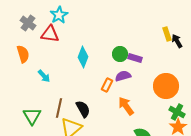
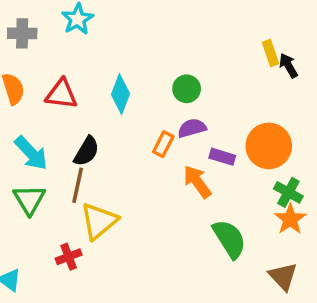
gray cross: (28, 23) -> (22, 33), turned -35
red triangle: (50, 34) -> (61, 94), moved
purple rectangle: (135, 58) -> (222, 157), moved
cyan arrow: (44, 76) -> (31, 153), moved, size x1.5
black semicircle: (83, 109) -> (86, 151), moved, turned 60

